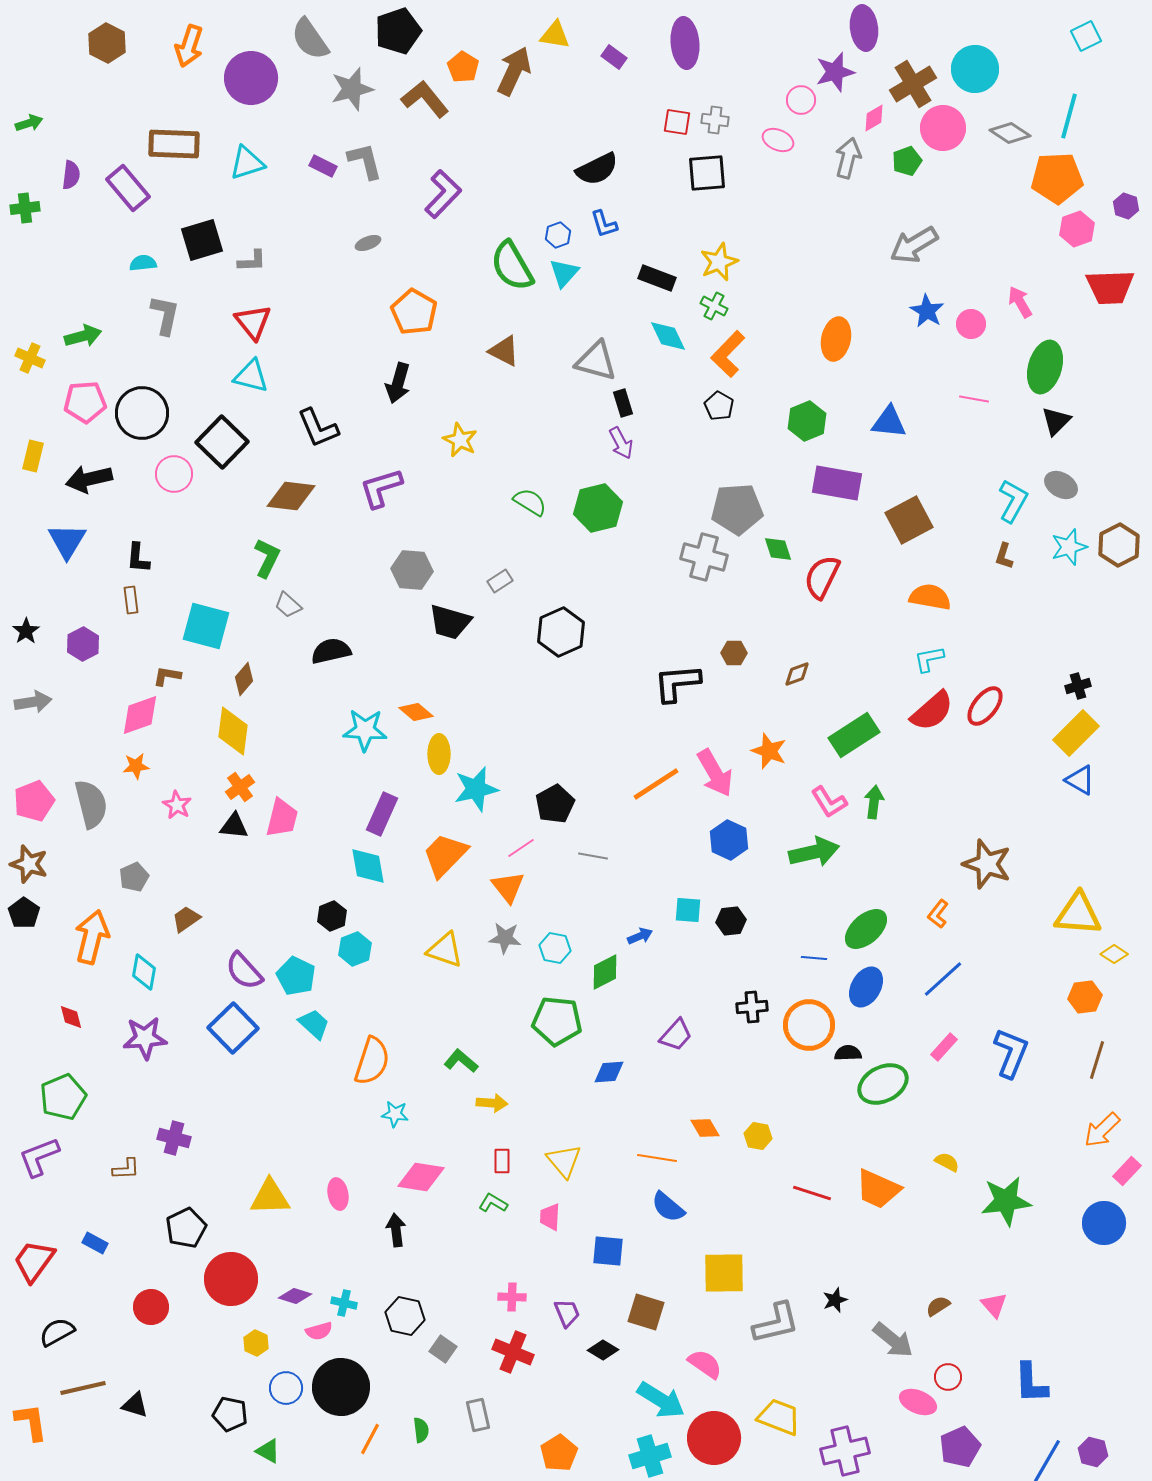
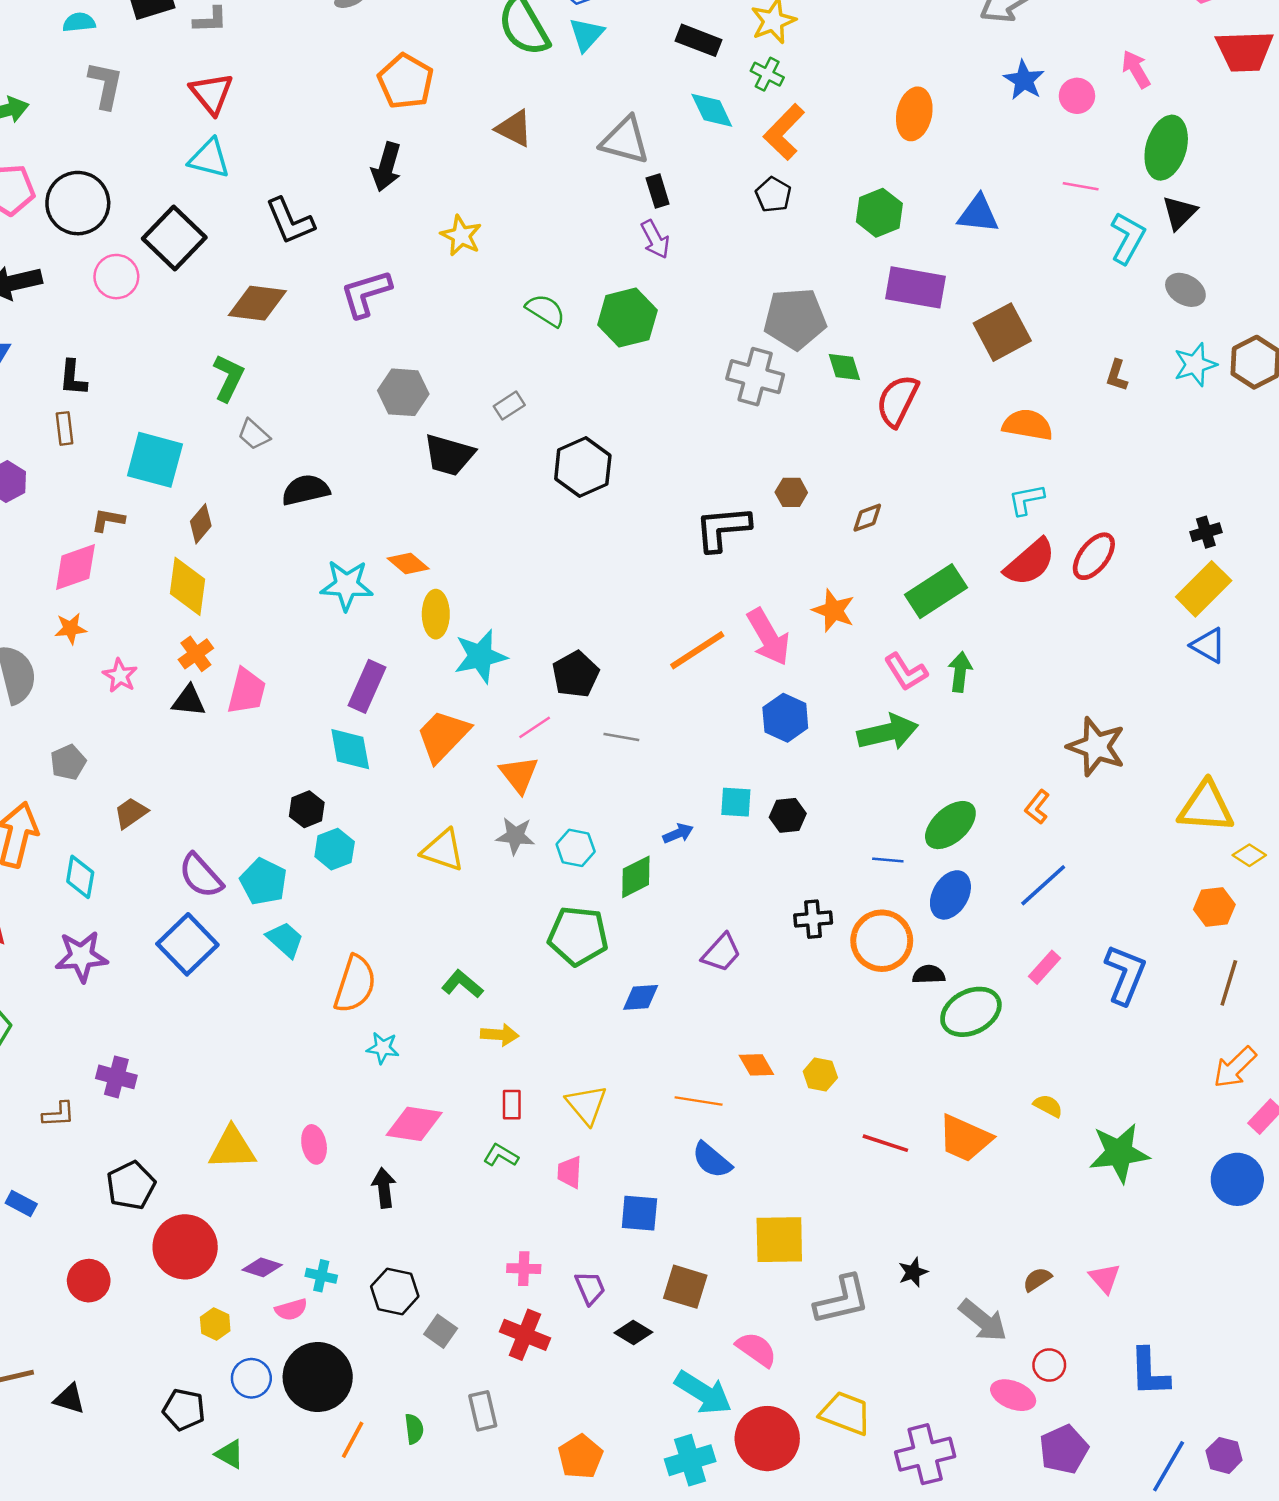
cyan L-shape: (1013, 501) -> (1128, 238), moved

